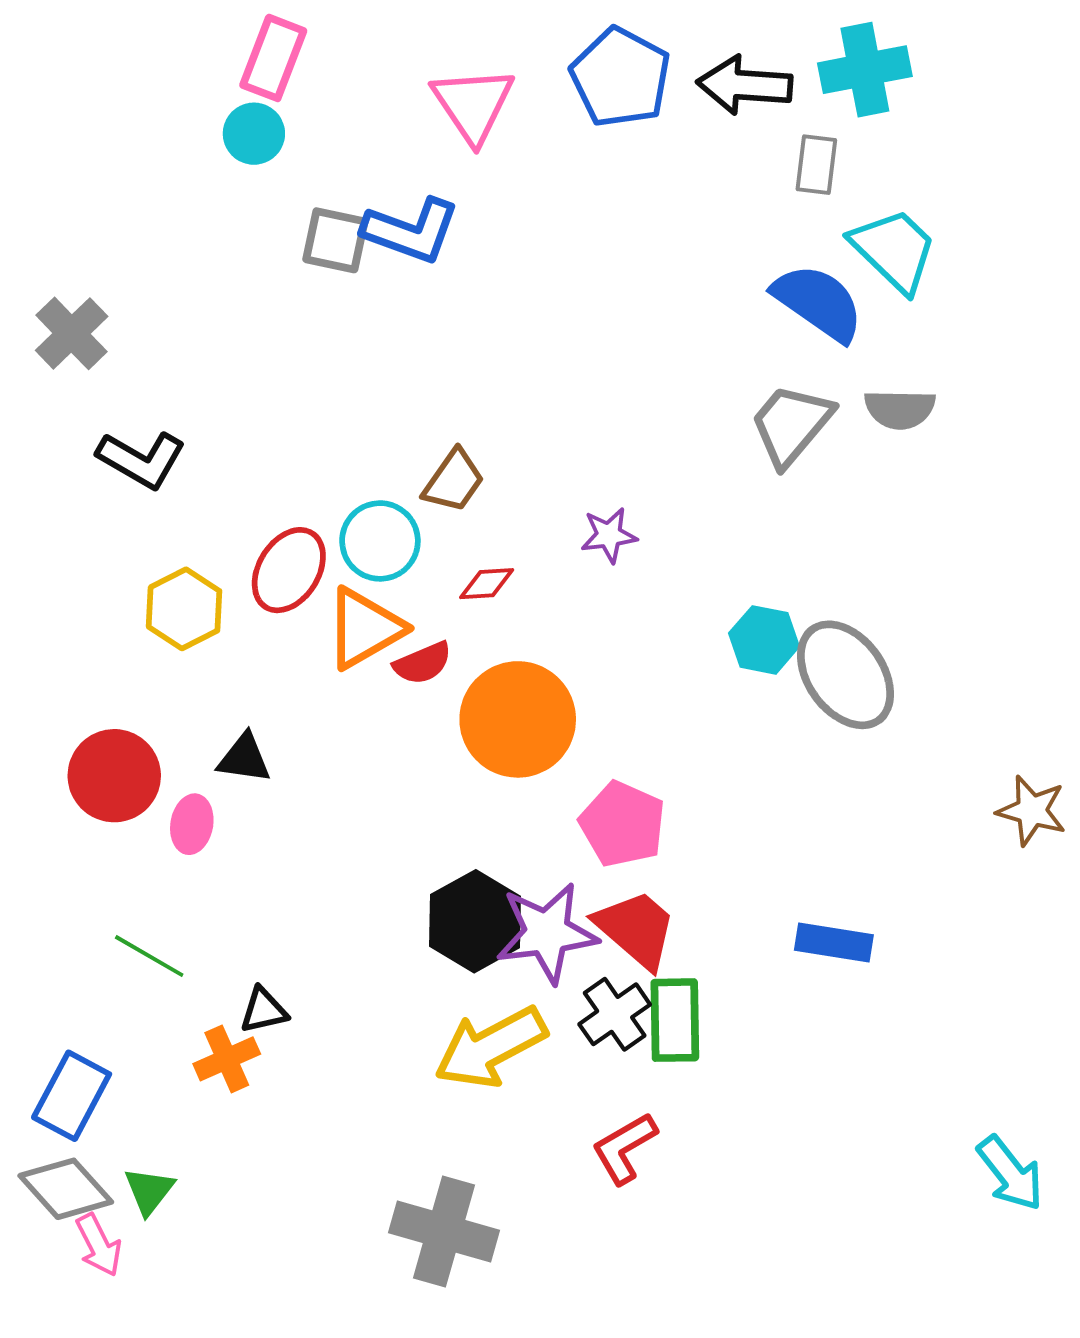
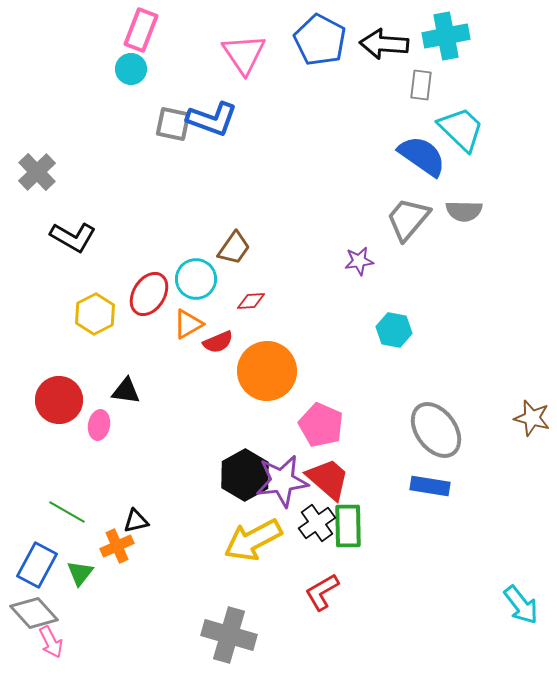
purple star: (609, 535) -> (359, 261), moved
orange triangle: (364, 628) -> (188, 324), size x0.7
gray ellipse: (846, 675) -> (436, 430), moved
green line: (149, 956) -> (67, 512), moved
green triangle: (149, 1191) -> (80, 573), moved

